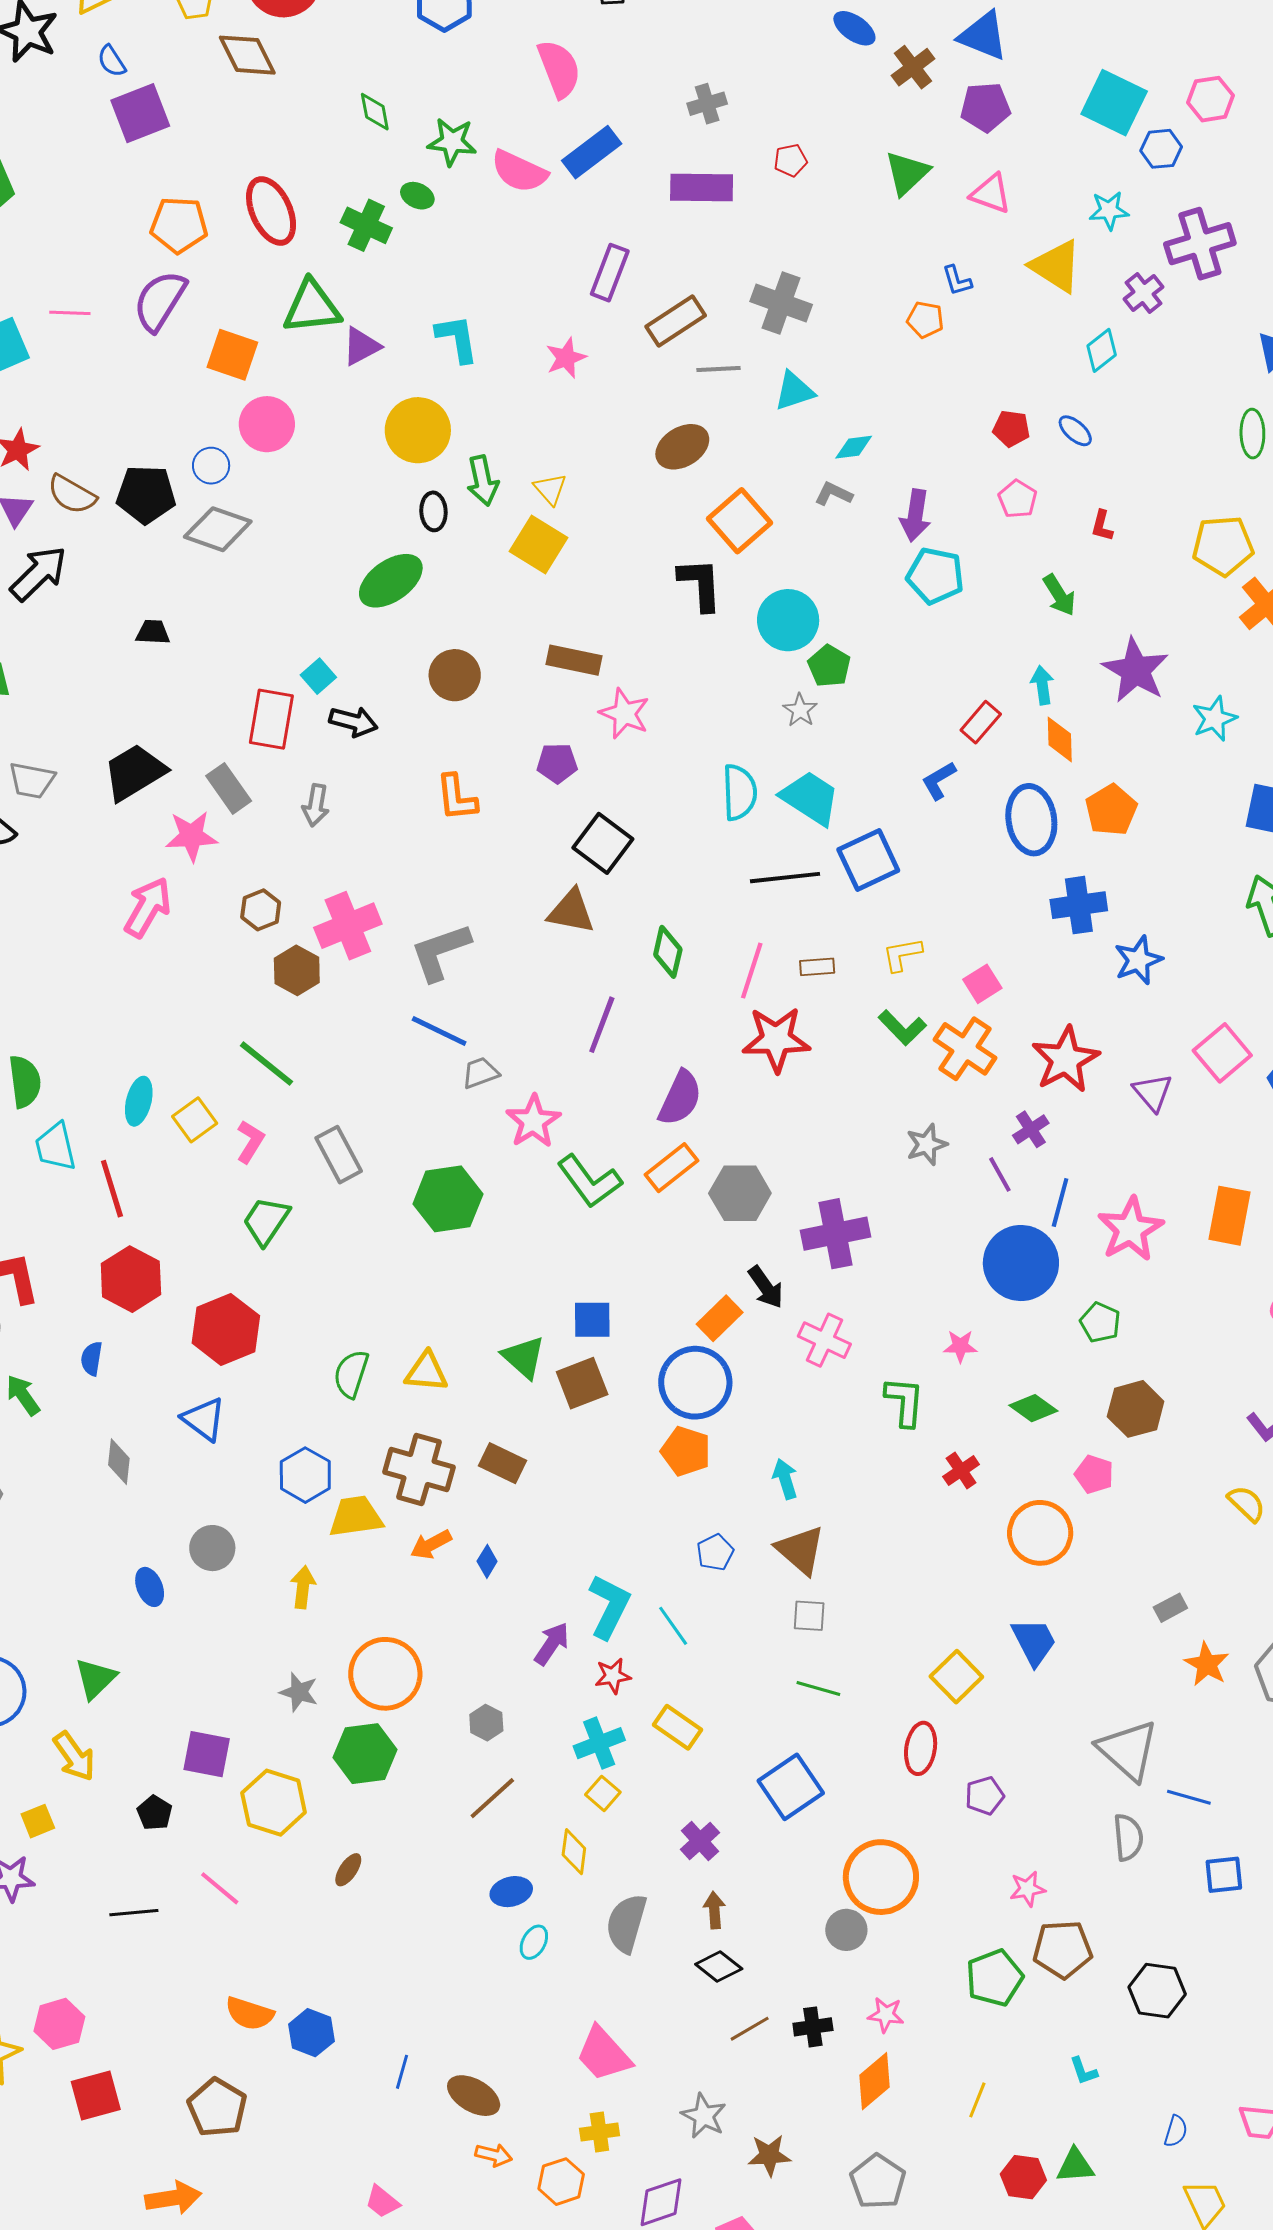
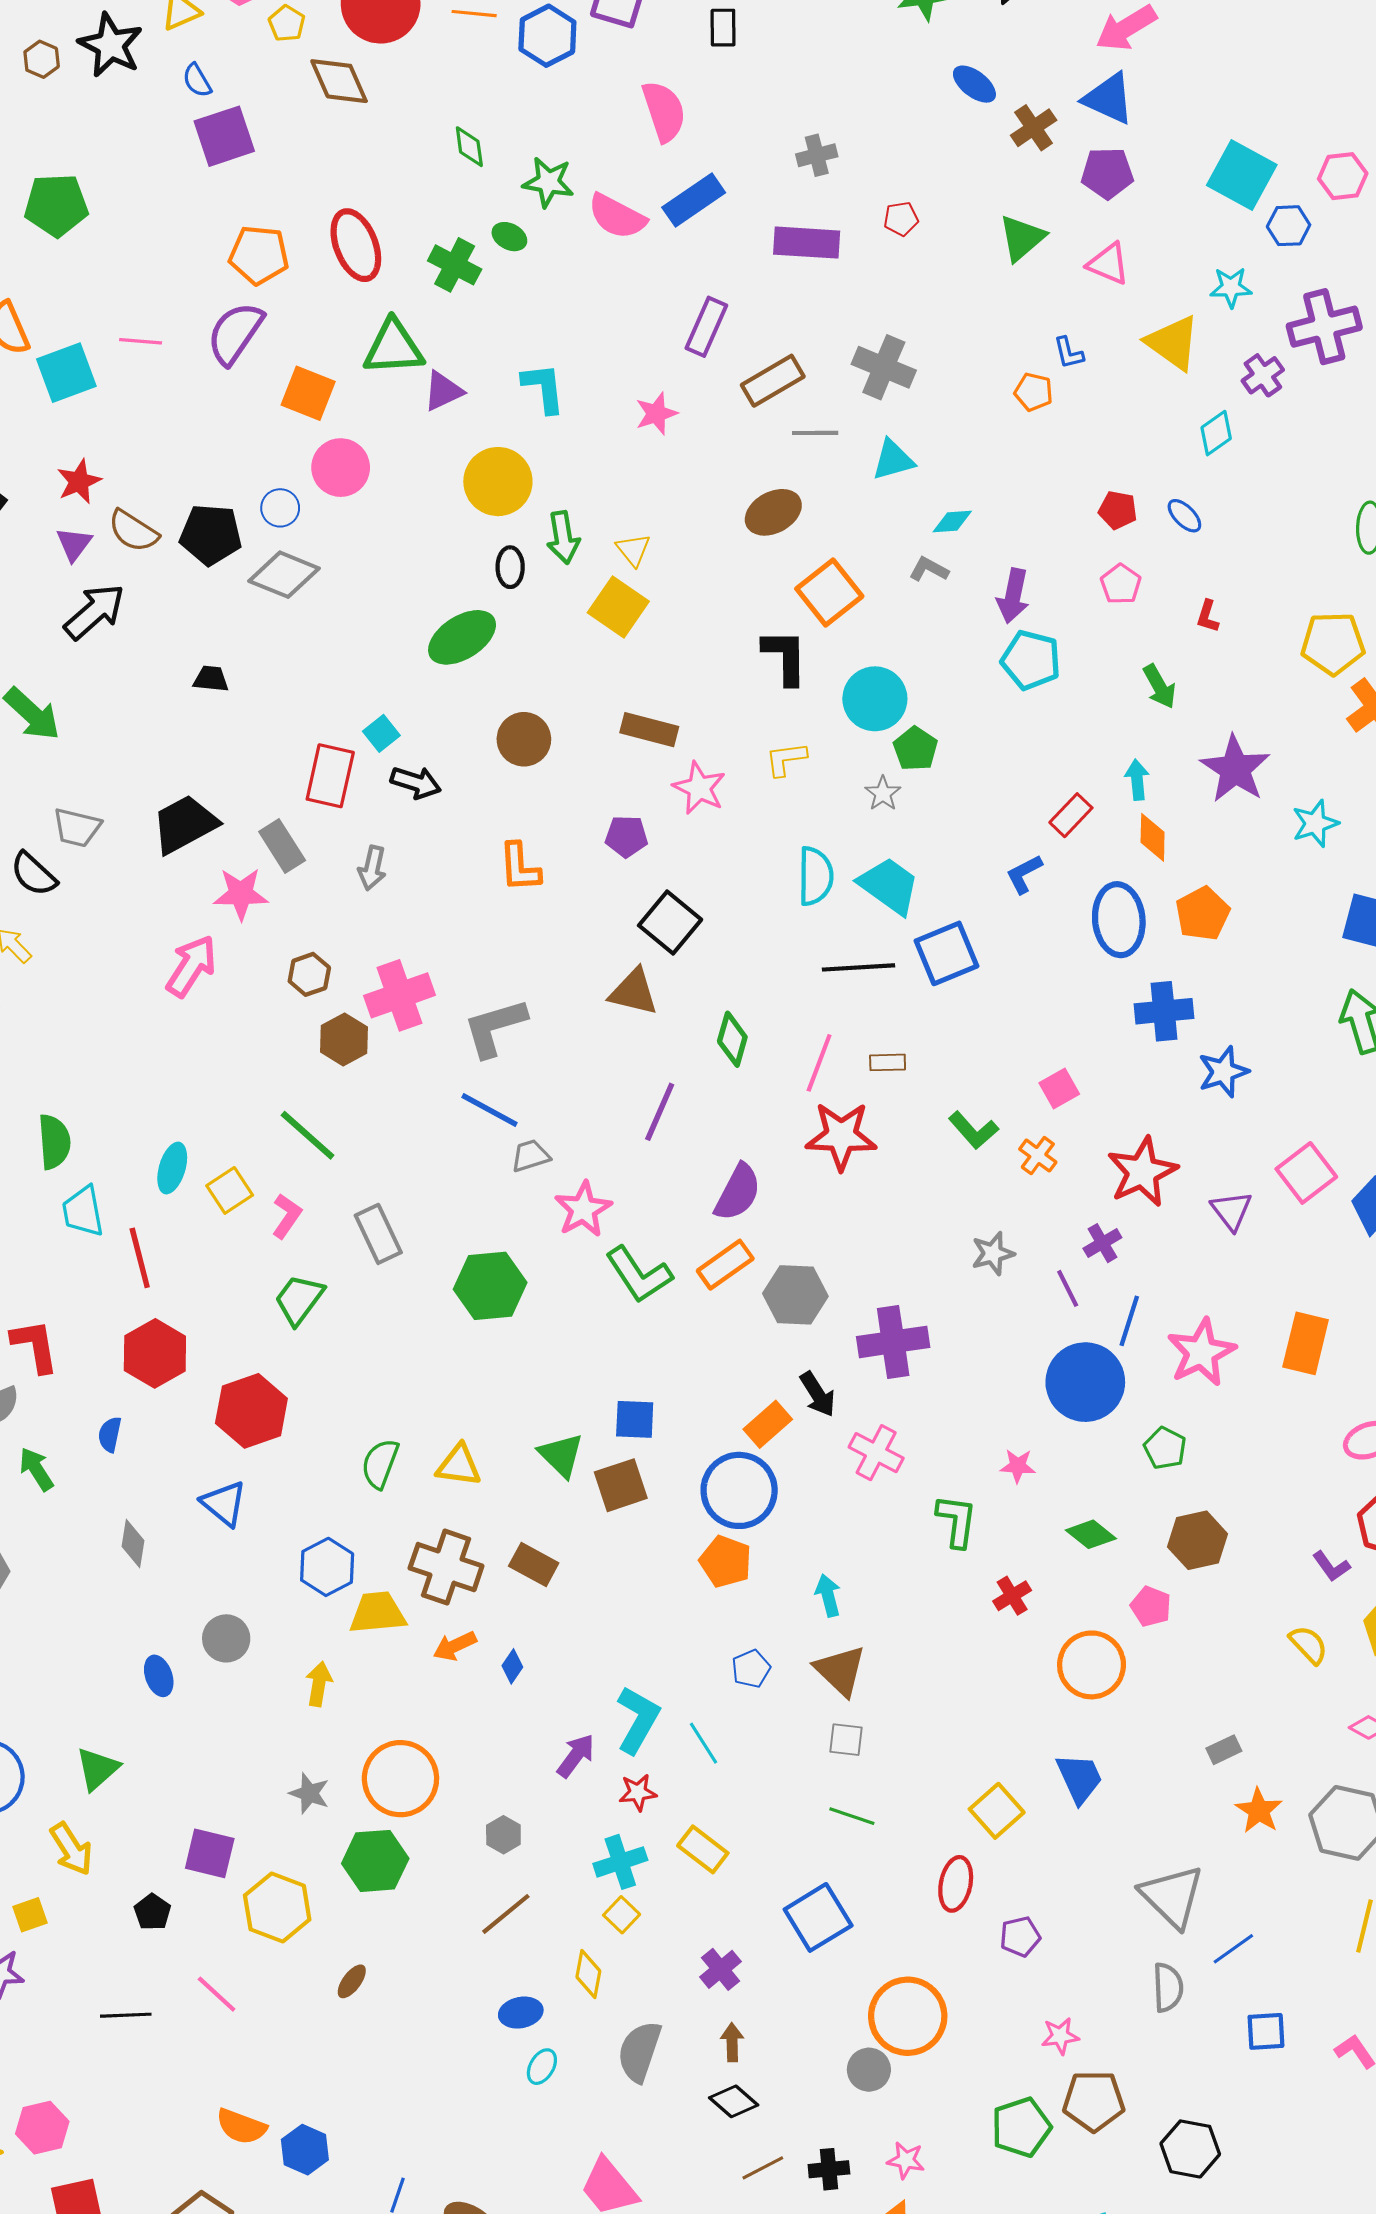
yellow L-shape: (902, 954) -> (786, 759), moved
orange cross: (965, 1049) -> (1038, 1156), size x0.6
blue line: (1189, 1797) -> (1233, 1949), turned -54

